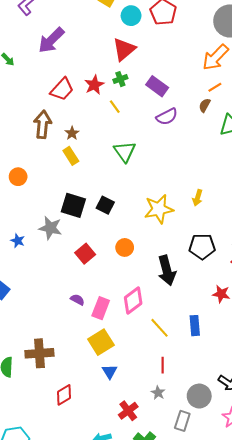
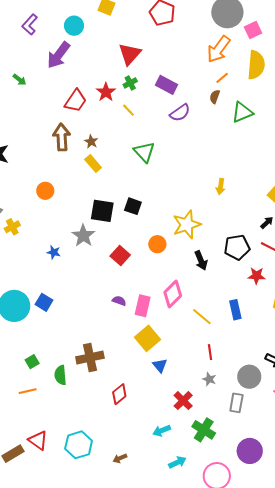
cyan circle: (131, 16) -> (74, 26), moved
yellow star: (159, 209) -> (187, 225), moved
gray star: (50, 228) -> (83, 236), turned 30
black pentagon: (202, 247) -> (237, 247), moved
black arrow: (167, 270) -> (201, 260), size x0.7

